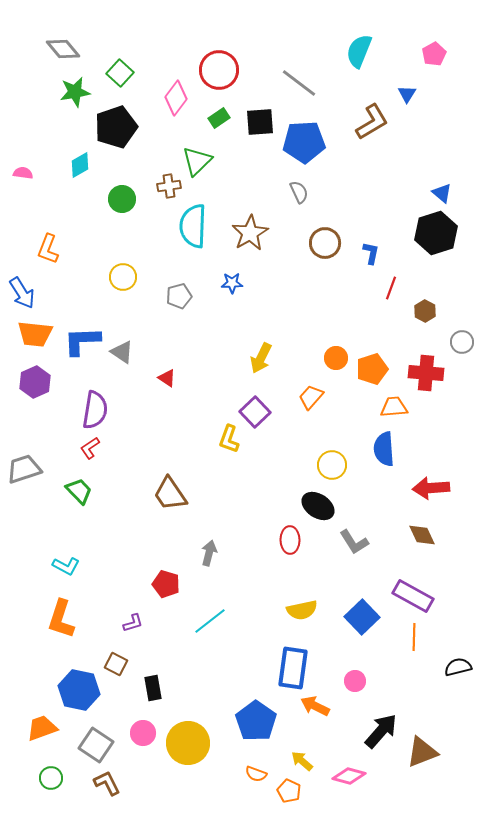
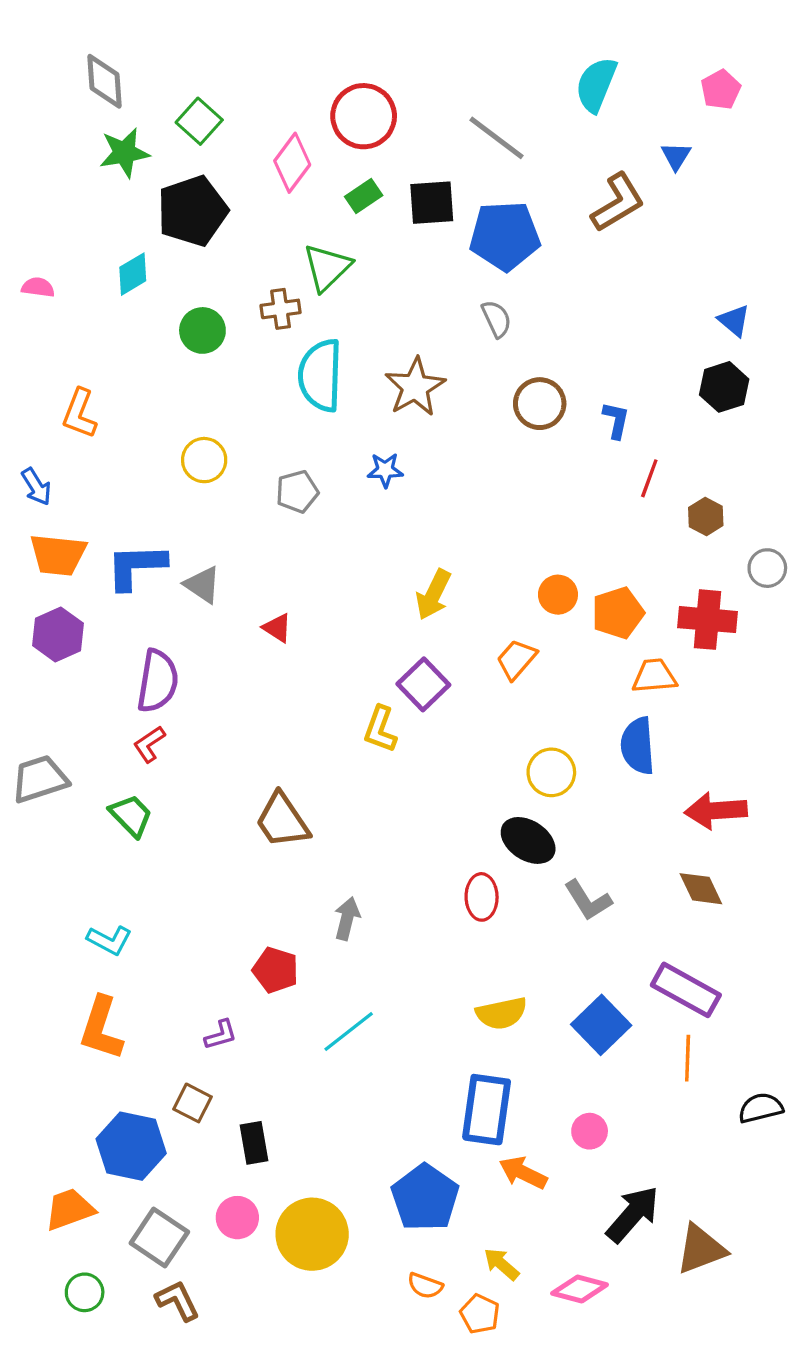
gray diamond: (63, 49) -> (104, 81), turned 36
black hexagon: (436, 233) -> (724, 387), size x0.7
blue arrow: (22, 293) -> (36, 487), size x0.7

